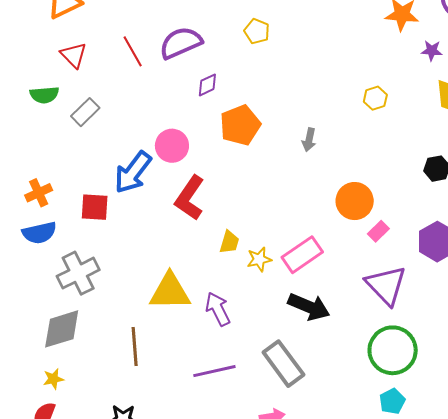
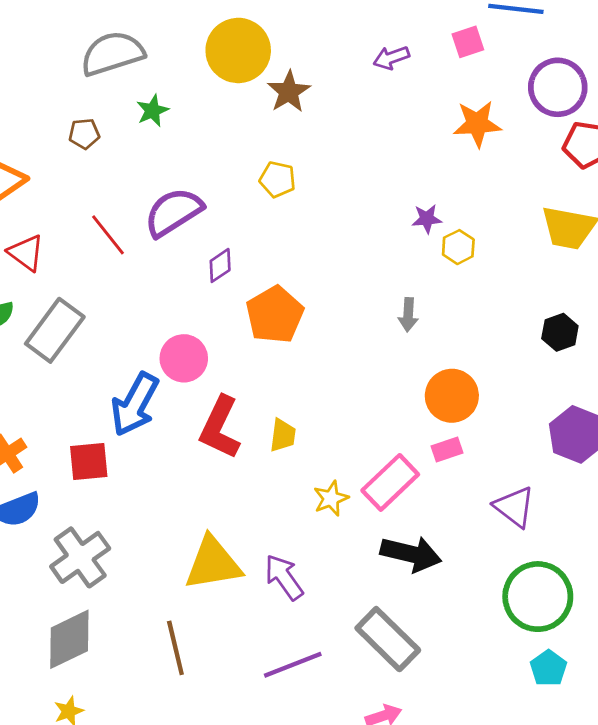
purple star: (432, 51) -> (427, 219), moved
gray rectangle: (85, 112) -> (55, 330), size x1.5
gray arrow: (309, 140) -> (408, 315), moved
pink rectangle: (378, 231) -> (447, 450), moved, turned 35
yellow trapezoid: (229, 242) -> (283, 435), moved
purple triangle: (386, 285) -> (514, 507), size x0.7

